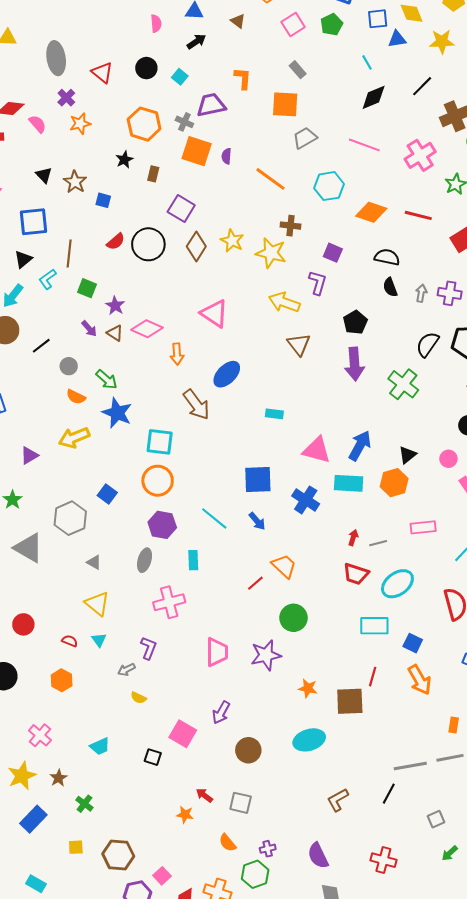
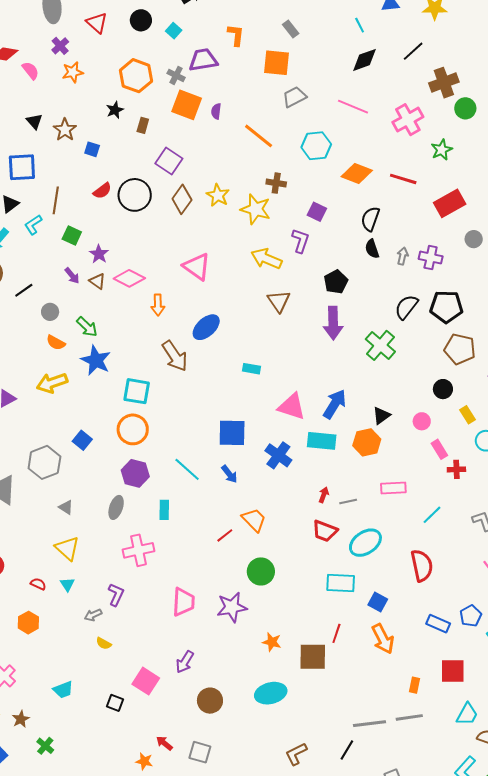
black semicircle: (387, 257) -> (370, 219), turned -85

